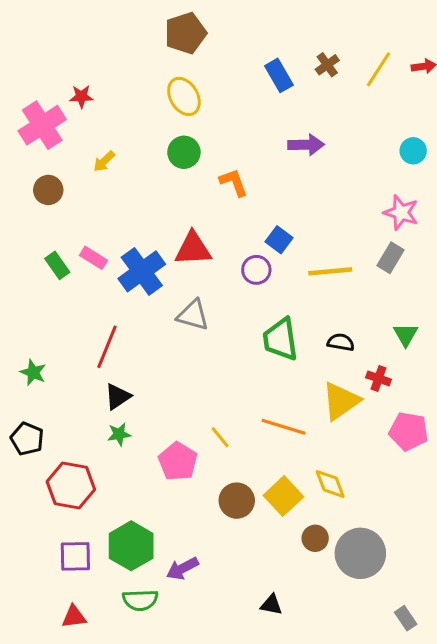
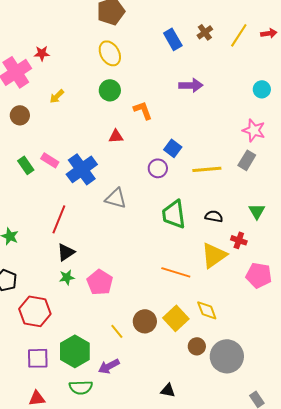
red triangle: (193, 249) -> (116, 136), moved, size x0.6
yellow line: (220, 437) -> (117, 331), moved
pink pentagon: (178, 461) -> (100, 282), moved

